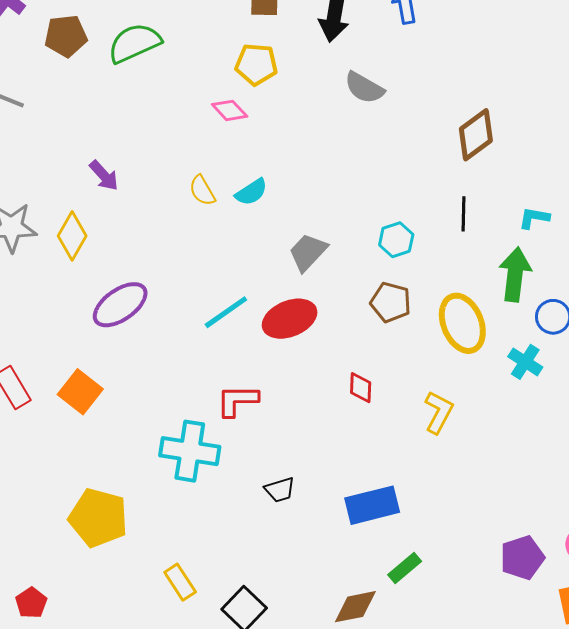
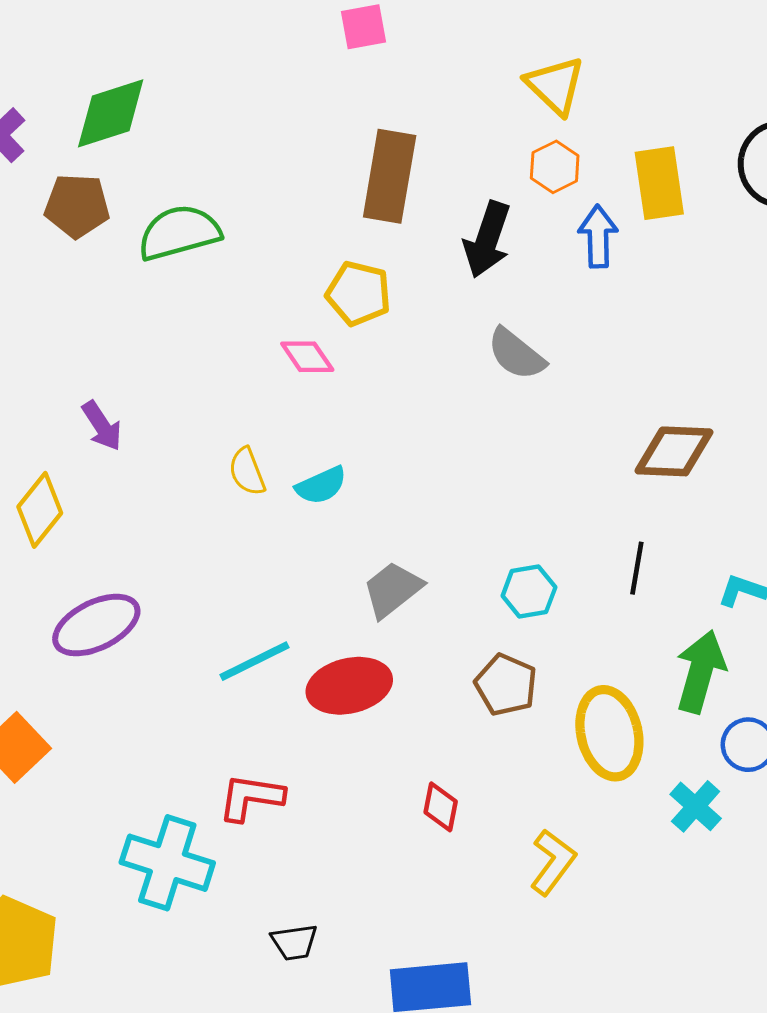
brown diamond: (476, 135) -> (674, 451), turned 30

